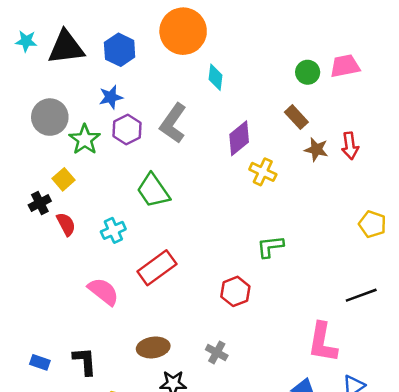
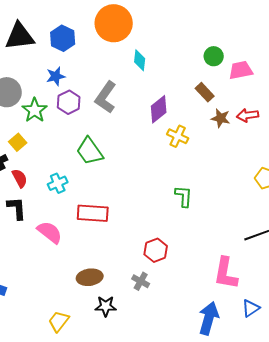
pink trapezoid: (345, 66) -> (241, 70), moved
red arrow: (350, 146) -> (248, 115), turned 90
green L-shape: (270, 247) -> (184, 196), turned 100
red rectangle: (157, 268) -> (93, 213), turned 40
red hexagon: (235, 291) -> (156, 250), moved
black L-shape: (85, 361) -> (17, 208), moved

